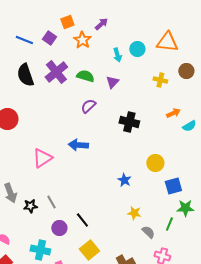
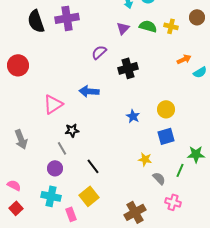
purple cross: (56, 72) -> (67, 18), turned 30
green semicircle: (85, 76) -> (148, 26), moved
black cross: (129, 122) -> (128, 68), moved, turned -30
blue star: (124, 180) -> (133, 116), moved
blue square: (173, 186) -> (166, 136), moved
black star: (30, 206) -> (72, 130), moved
purple circle: (59, 228) -> (55, 168), moved
yellow square: (89, 250) -> (89, 196), moved

